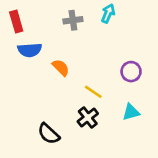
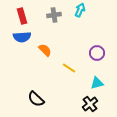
red rectangle: (16, 22) -> (22, 16), moved
black cross: (88, 118) -> (90, 104), moved

